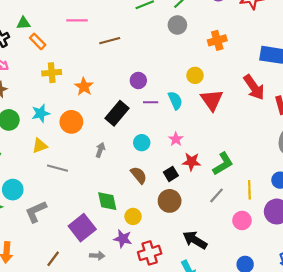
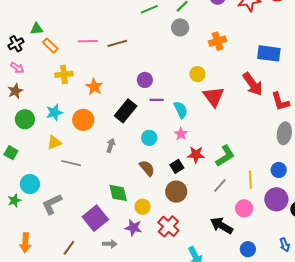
pink line: (77, 20) -> (88, 41), moved
cyan semicircle: (175, 100) -> (181, 110), moved
black arrow: (195, 240) -> (222, 226), moved
red cross: (150, 253) -> (168, 226), moved, turned -30

